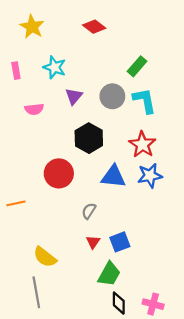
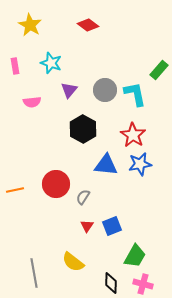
green rectangle: (137, 66) -> (159, 70), moved
red circle: (59, 173) -> (56, 184), moved
yellow semicircle: (45, 257) -> (73, 262), moved
green trapezoid: (109, 274) -> (135, 256), moved

